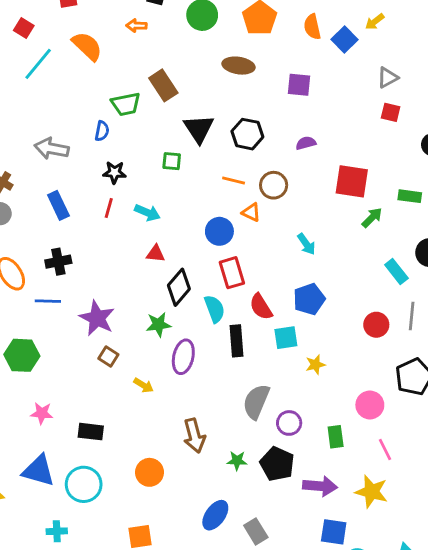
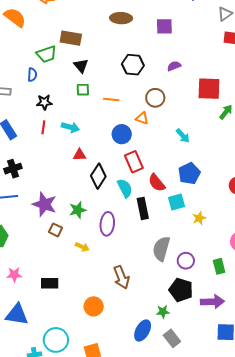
brown rectangle: (163, 85) -> (71, 38), turned -40
black triangle: (199, 129) -> (81, 66), moved, size x0.7
orange line: (234, 181) -> (111, 100), moved
green star: (159, 324) -> (78, 210), moved
green star: (237, 461) -> (163, 312), moved
cyan circle: (84, 484) -> (56, 340), moved

